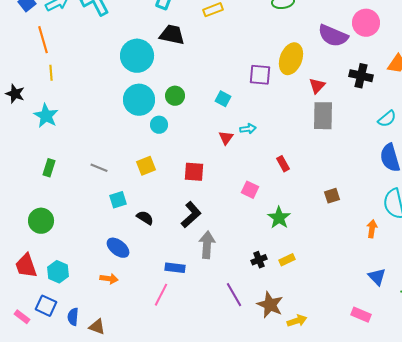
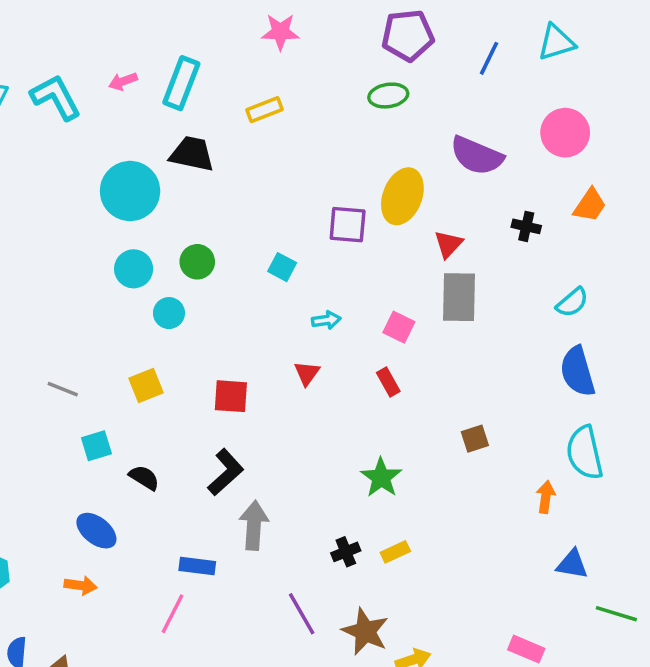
pink circle: (366, 23) -> (565, 133), moved
black cross: (361, 76) -> (526, 226), size x0.7
cyan circle: (139, 100) -> (134, 269), size x0.7
red triangle: (226, 138) -> (307, 373), moved
pink square: (250, 190) -> (399, 327), moved
blue triangle: (377, 277) -> (572, 564), moved, turned -36

